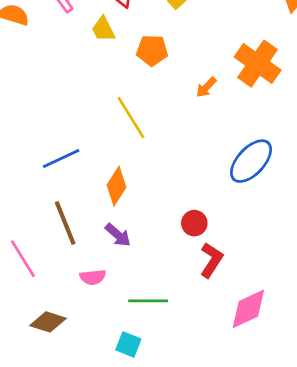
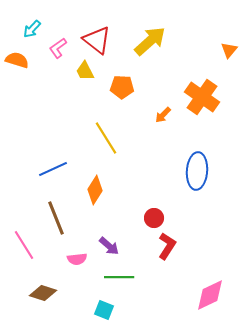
blue ellipse: (251, 161) -> (197, 171), turned -39
purple arrow: (118, 235) -> (109, 246), moved
pink diamond: (248, 309) -> (210, 295), moved

